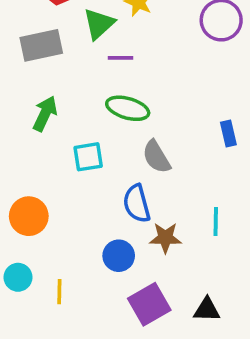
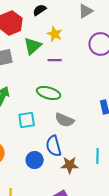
purple line: (120, 58) -> (55, 60), moved
gray semicircle: (156, 157) -> (65, 120), turned -36
blue circle: (119, 256) -> (35, 160), moved

